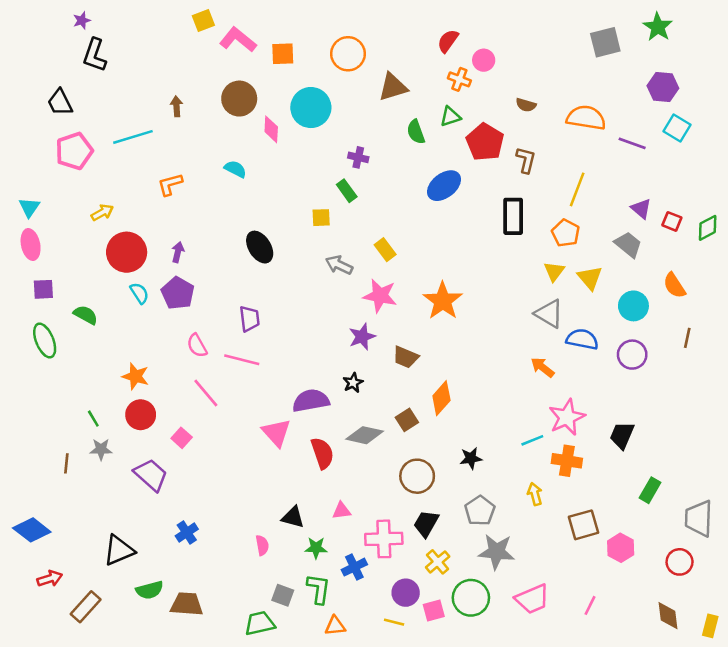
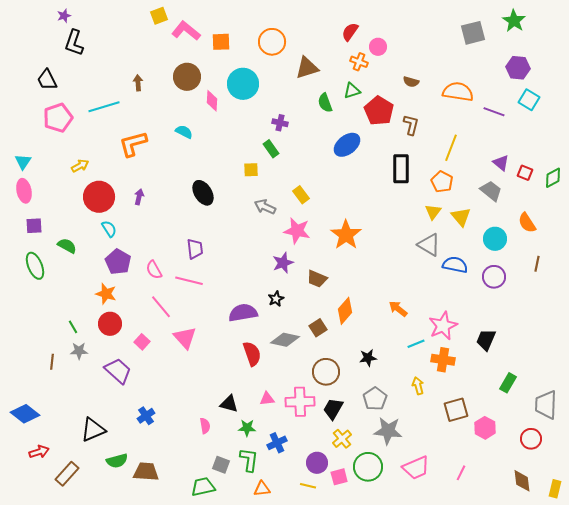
orange L-shape: (170, 184) -> (133, 144), size x1.4
purple pentagon: (178, 293) -> (118, 262), moved
orange arrow: (543, 367) -> (398, 309), moved
pink triangle: (276, 433) -> (185, 338), moved
pink cross: (384, 539) -> (300, 402), moved

